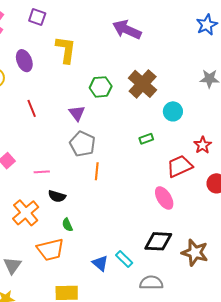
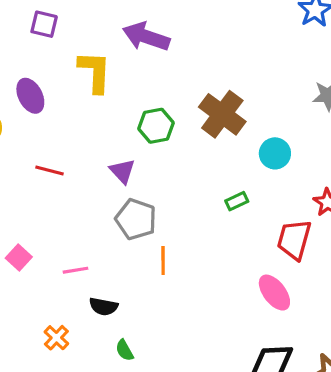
purple arrow: (127, 30) -> (146, 37), moved
red line: (32, 108) -> (49, 171), turned -48
red trapezoid: (180, 166) -> (294, 240), turned -44
orange cross: (26, 213) -> (56, 338), size x0.6

